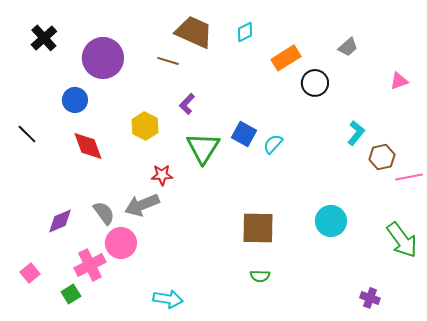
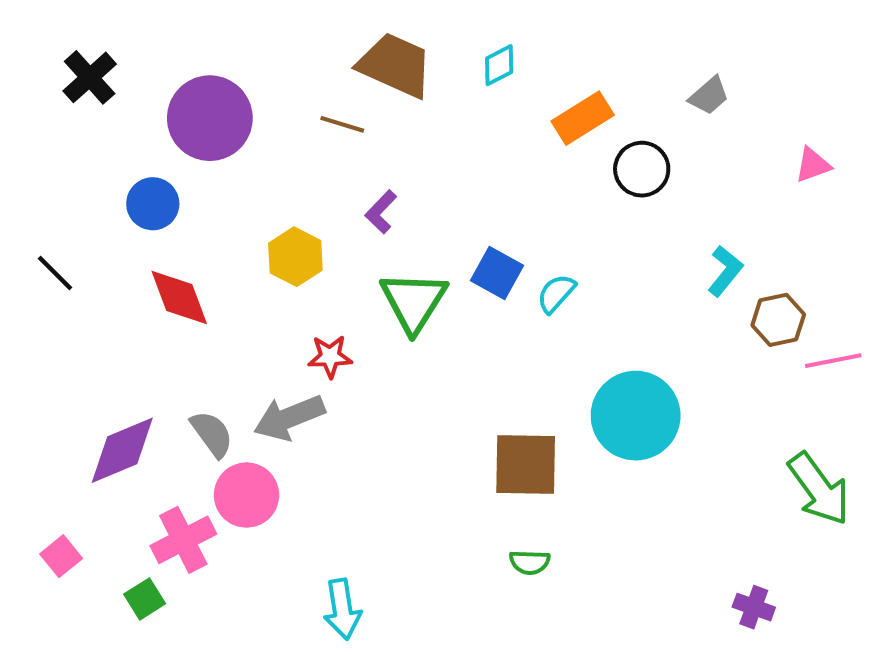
purple diamond: (60, 221) -> (122, 450), size x1.4
cyan circle: (331, 221) -> (636, 416), moved, size x1.4
cyan arrow: (168, 299) -> (342, 609), turned 72

